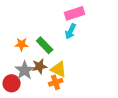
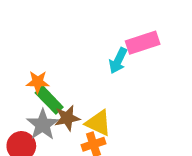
pink rectangle: (75, 13) -> (143, 43), moved
green rectangle: (45, 45) -> (49, 100), moved

